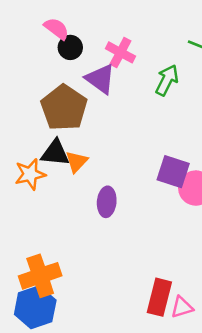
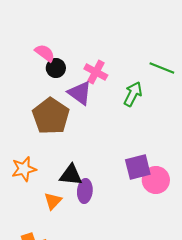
black triangle: (55, 153) -> (71, 175), moved
orange triangle: (77, 162) -> (53, 201), moved
purple square: (173, 172) -> (138, 167), turned -32

